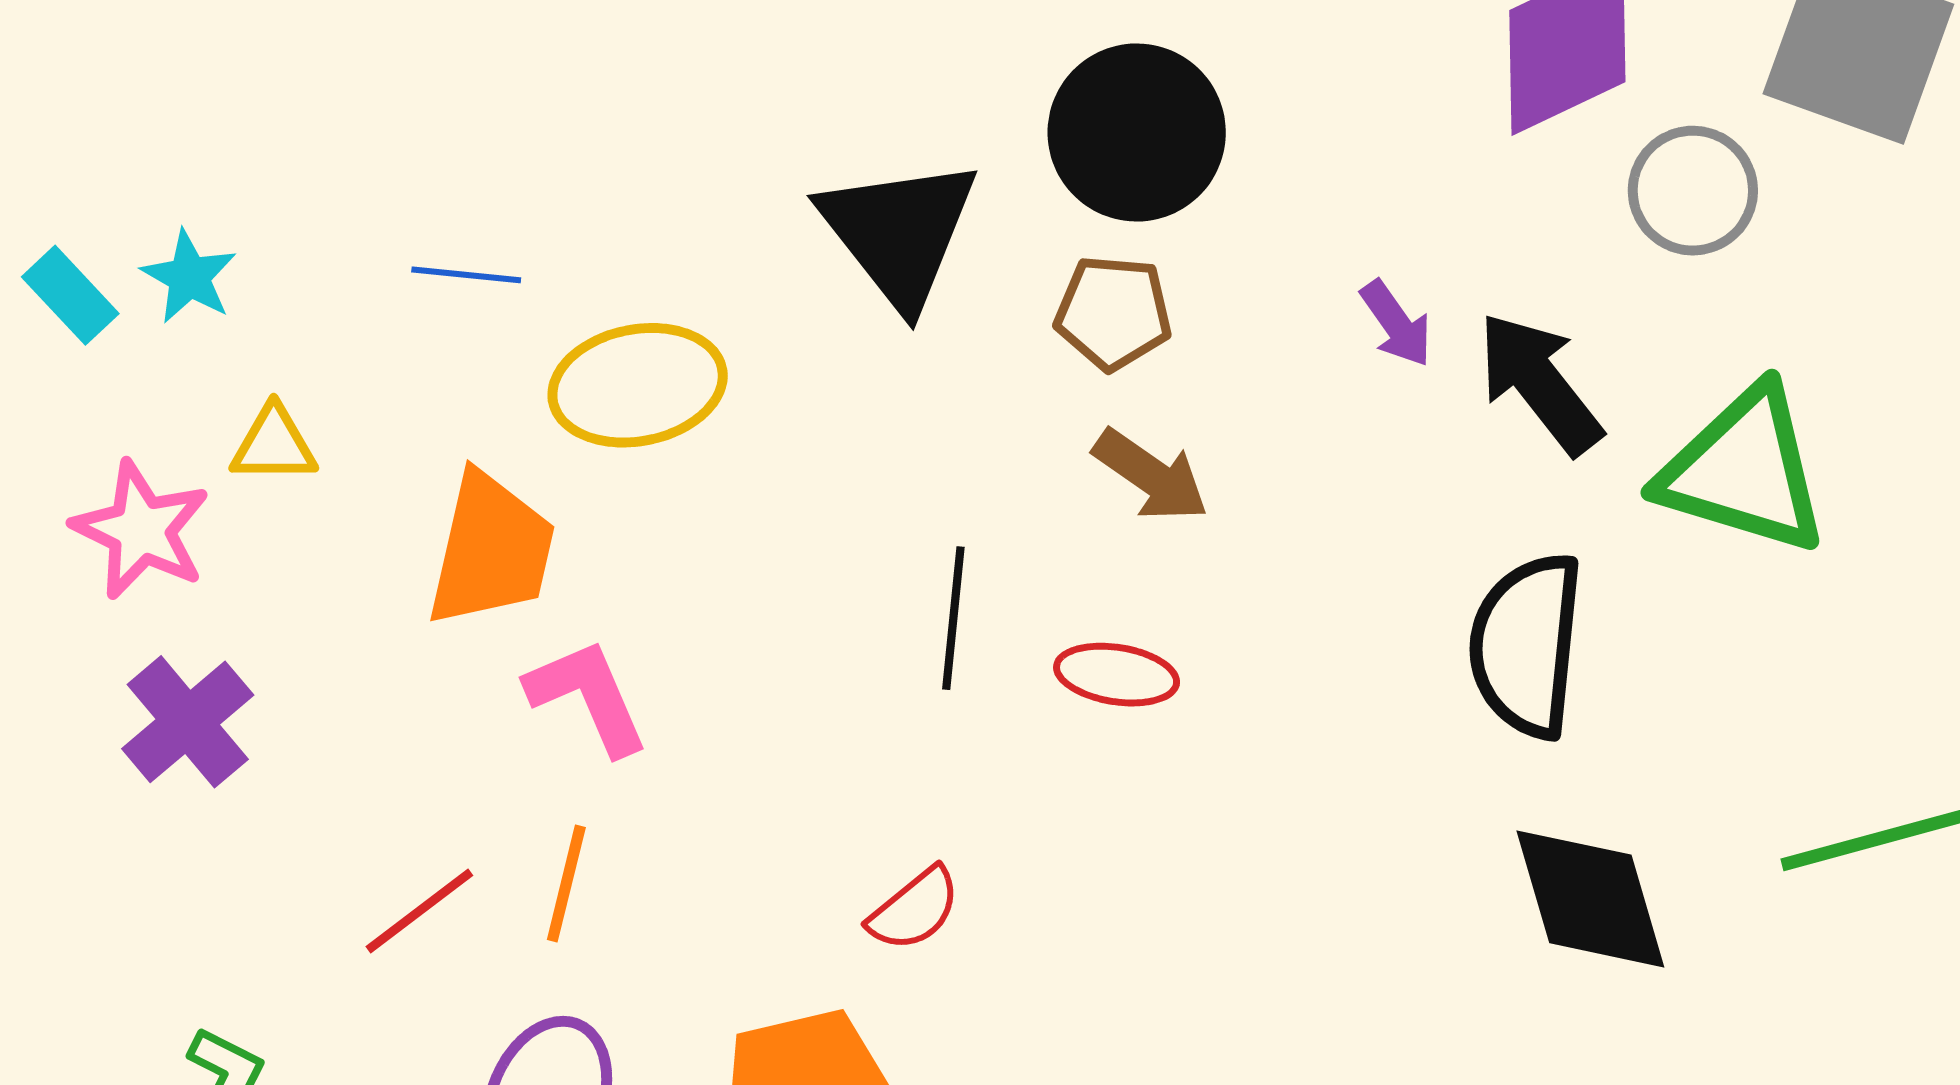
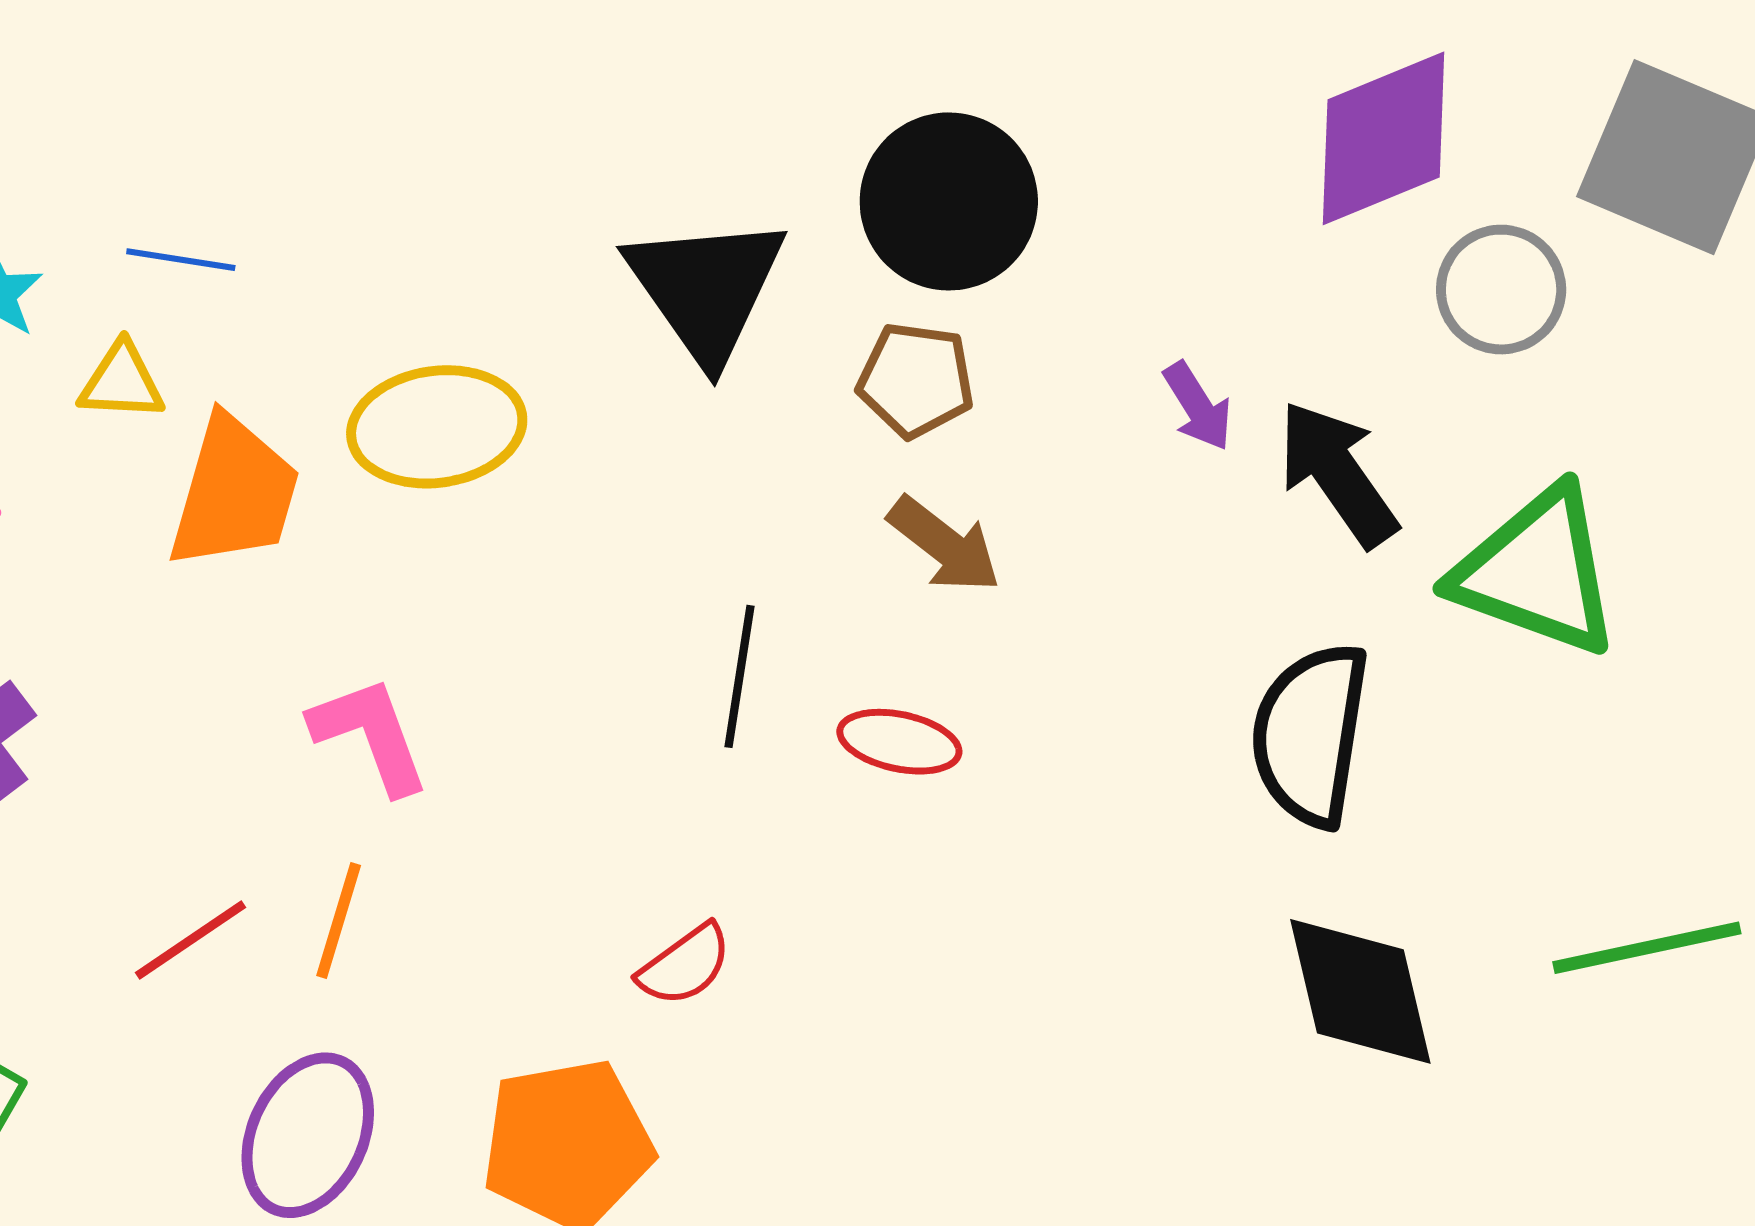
blue line: (466, 275) -> (181, 260), moved
yellow triangle: (274, 445) -> (122, 382), moved
orange trapezoid: (491, 550) -> (234, 493), moved

